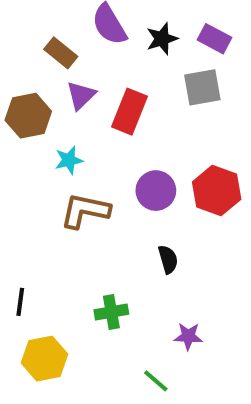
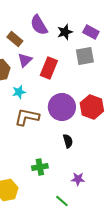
purple circle: (156, 191) -> (62, 107), size x1.4

